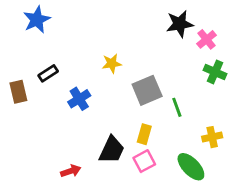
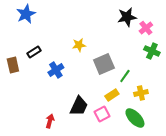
green line: (177, 107) -> (125, 76), turned 56
yellow rectangle: (144, 134) -> (112, 95), moved, turned 40
yellow cross: (212, 137) -> (141, 93), moved
red arrow: (71, 171) -> (50, 121), turned -56

